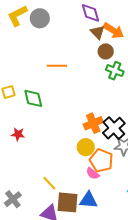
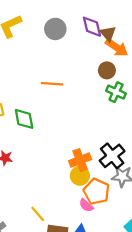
gray circle: (40, 18) -> (55, 29), moved
brown triangle: (98, 32) -> (108, 34), moved
orange cross: (93, 123) -> (80, 160), moved

